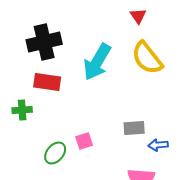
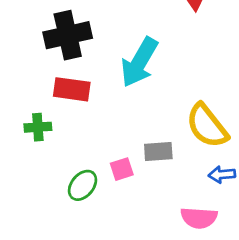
yellow semicircle: (147, 58) -> (207, 126), moved
gray rectangle: (134, 128) -> (158, 152), moved

